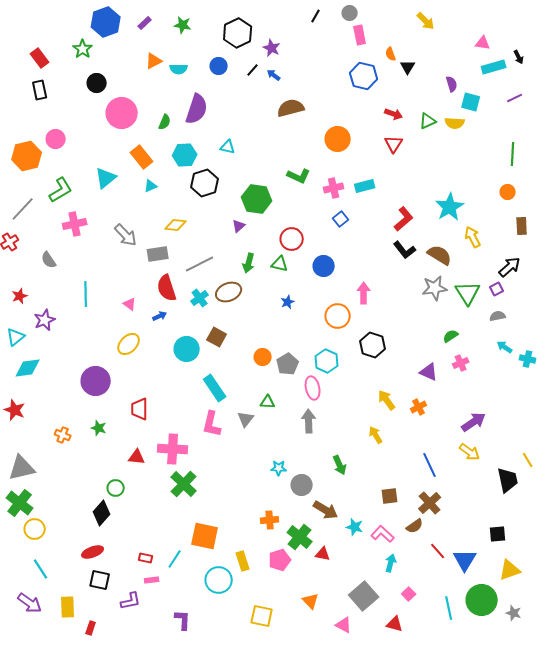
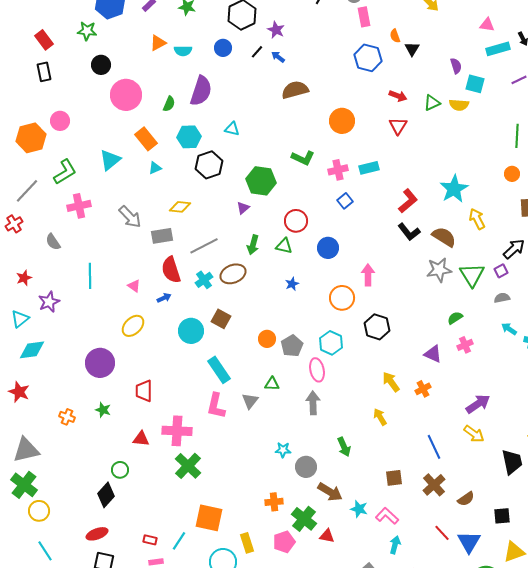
green star: (83, 49) -> (87, 31), turned -30
brown semicircle: (415, 526) -> (466, 499), moved

